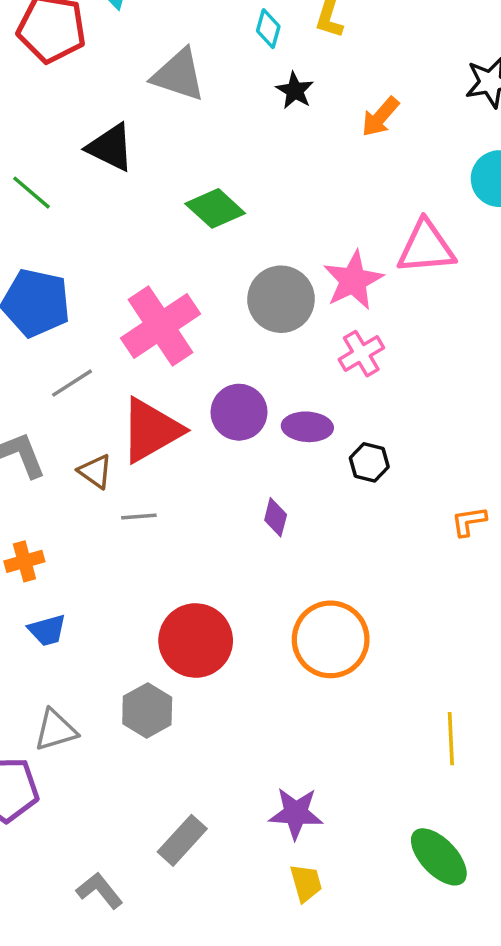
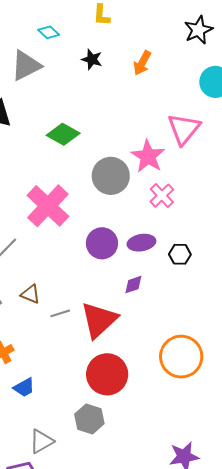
cyan diamond: (268, 29) -> (49, 32), moved, turned -50
gray triangle: (179, 75) -> (26, 66), turned -32
pink triangle: (426, 247) -> (184, 129), turned -33
red triangle: (151, 430) -> (99, 320), moved
purple diamond: (276, 517) -> (133, 285), moved, turned 70

